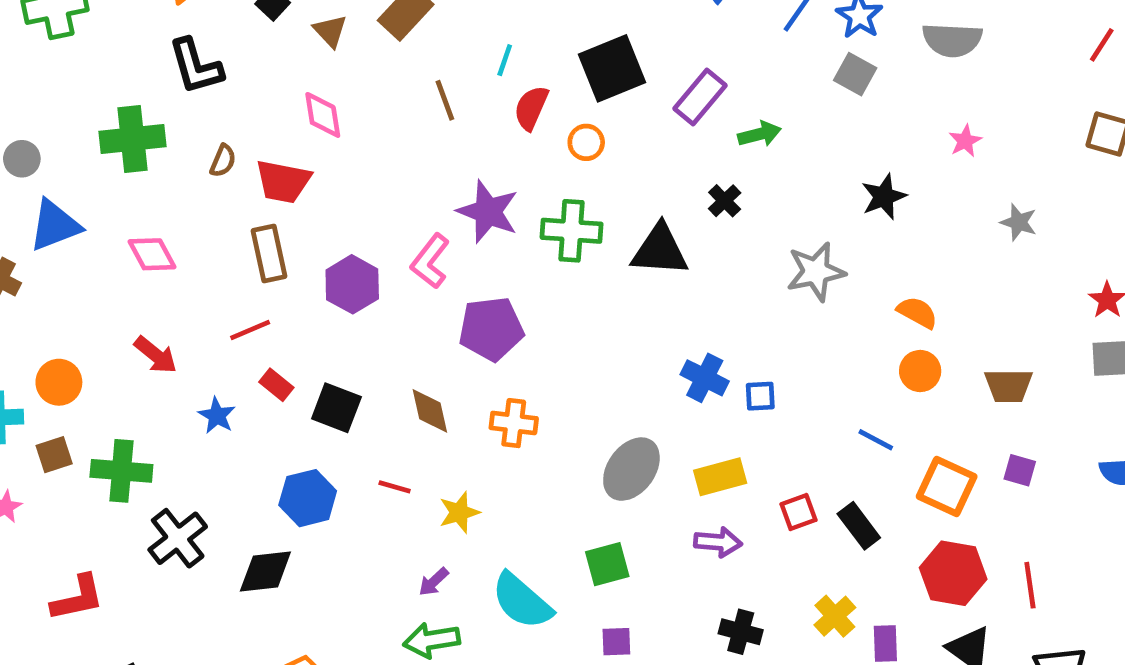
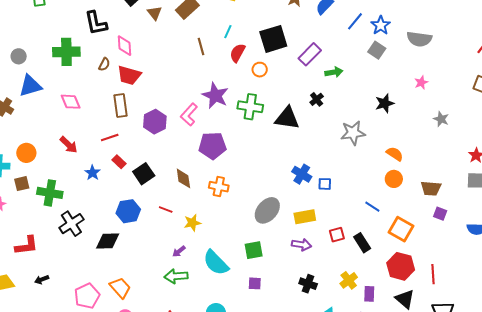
pink diamond: (323, 115) -> (125, 46), moved
black square: (336, 408) -> (144, 174), turned 30
purple square: (1020, 470) -> (440, 214), moved

